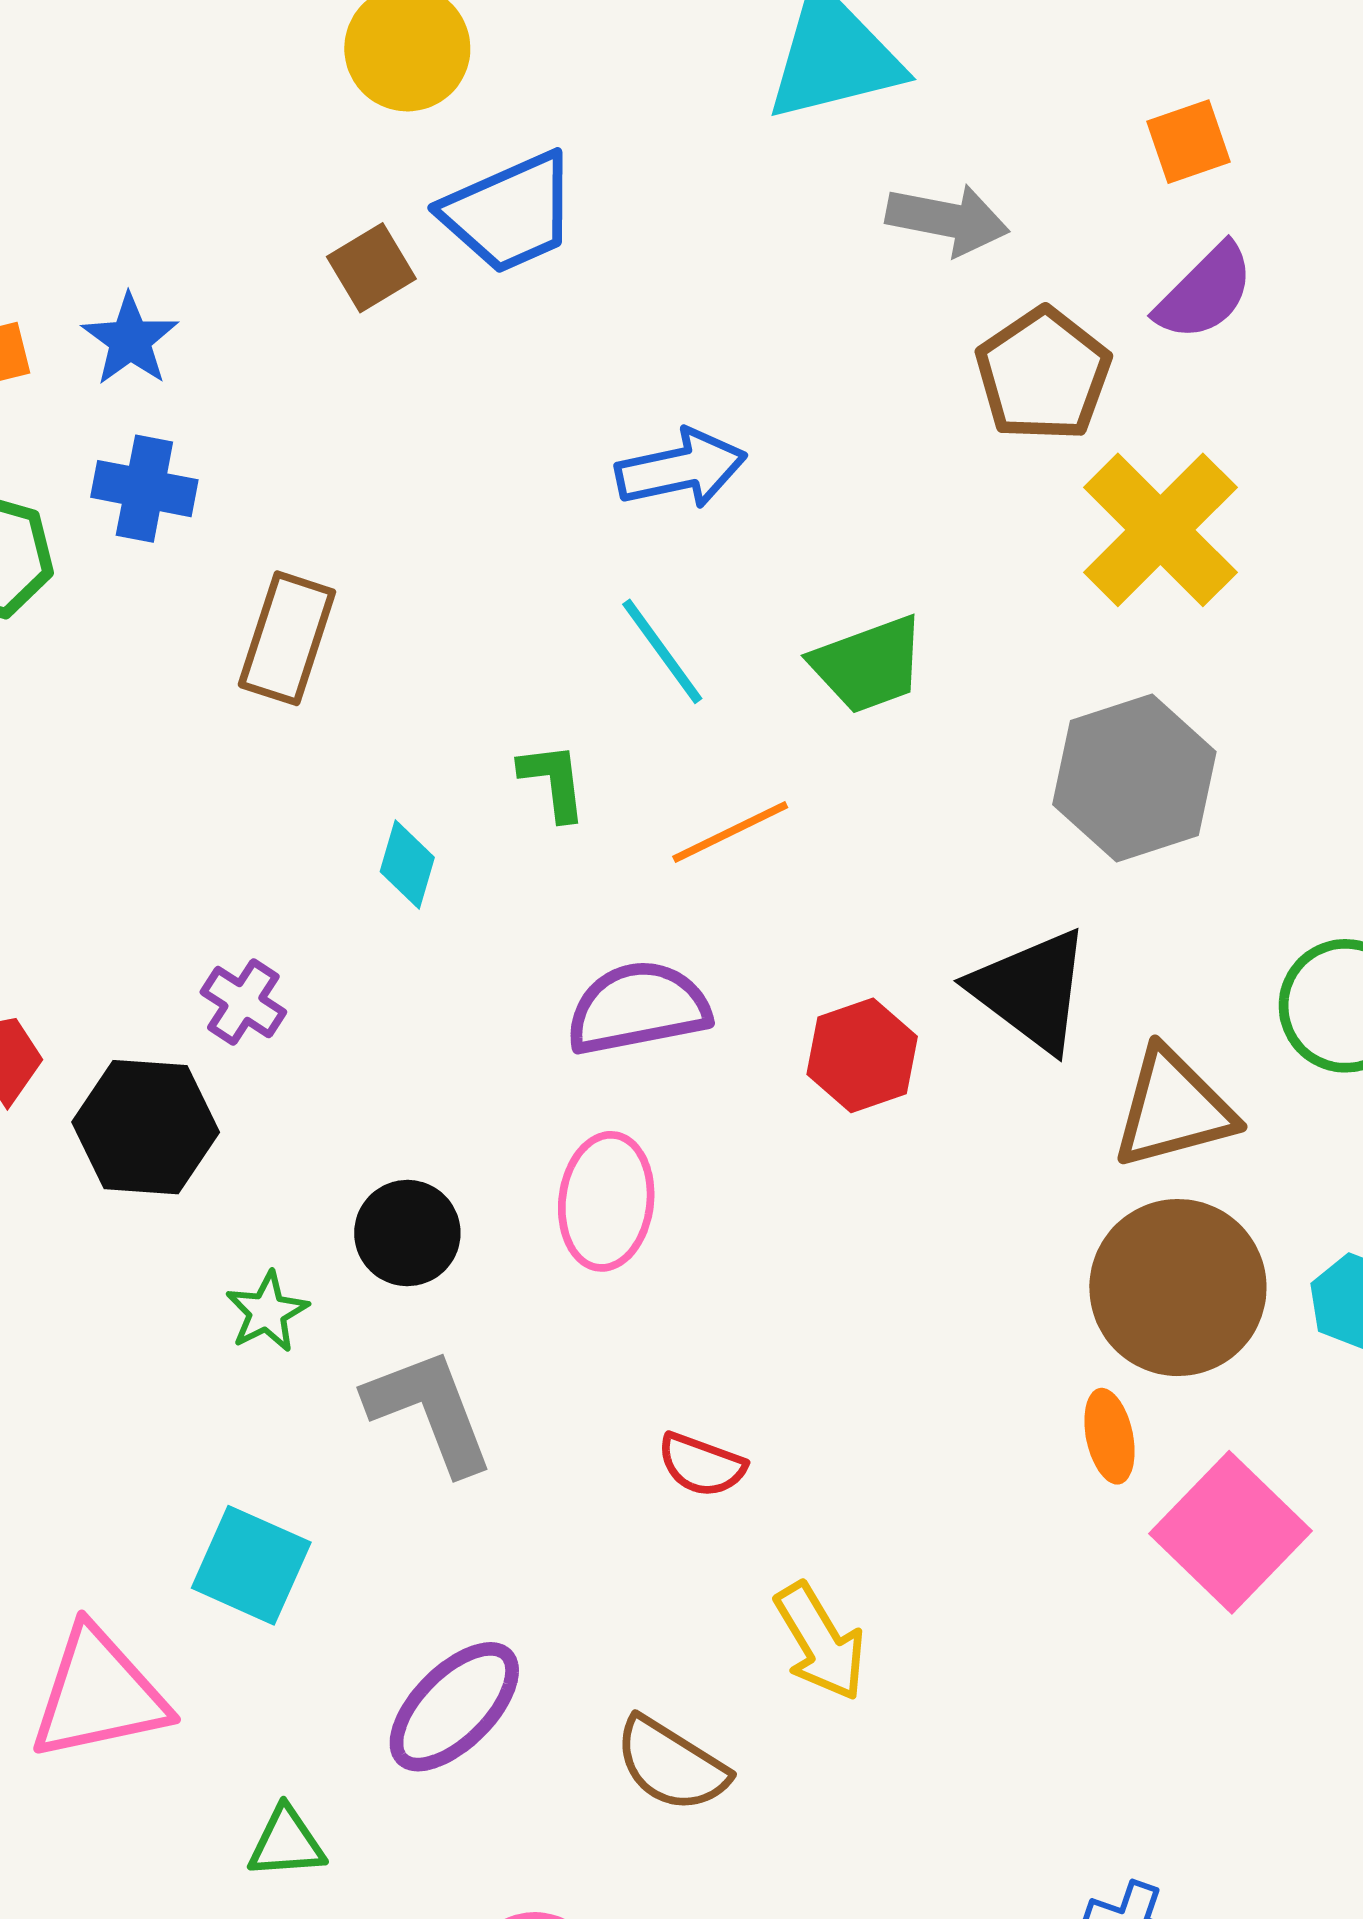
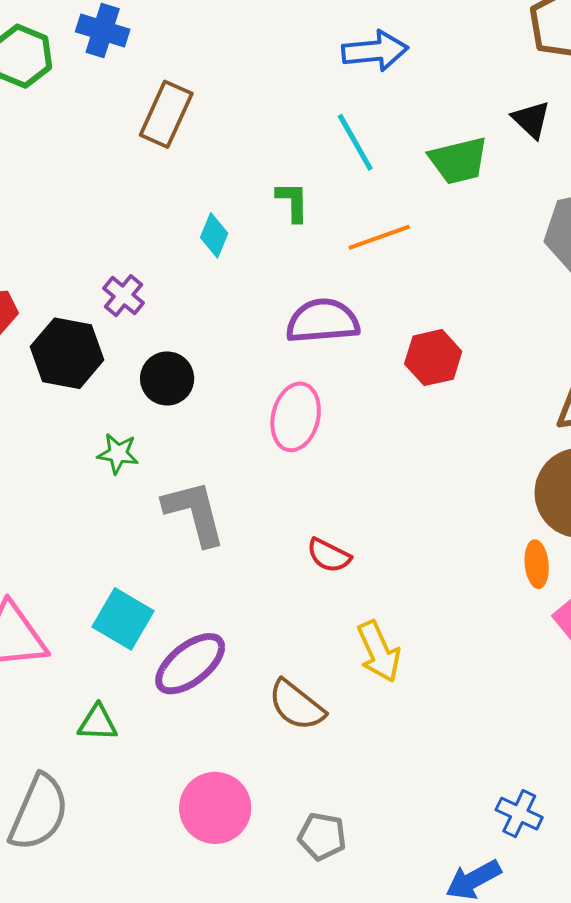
black triangle: (1031, 990) -> (531, 120), moved, size x0.6
black circle: (407, 1233) -> (167, 378), moved
green star: (267, 1312) -> (118, 454), turned 30
cyan square: (251, 1565) -> (123, 619), moved

